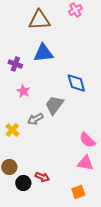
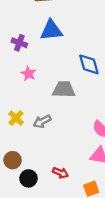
gray trapezoid: (54, 105) -> (64, 89), turned 55
gray arrow: (35, 119) -> (42, 121), moved
red arrow: (42, 177) -> (60, 173), moved

